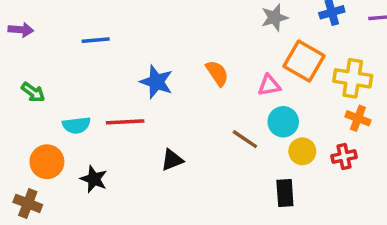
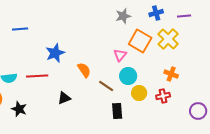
orange semicircle: (217, 73) -> (84, 70), moved
yellow cross: (353, 78) -> (168, 39), moved, turned 35
blue star: (156, 82) -> (55, 53), turned 30
pink triangle: (269, 85) -> (120, 55), turned -40
black rectangle: (285, 193) -> (117, 111), moved

